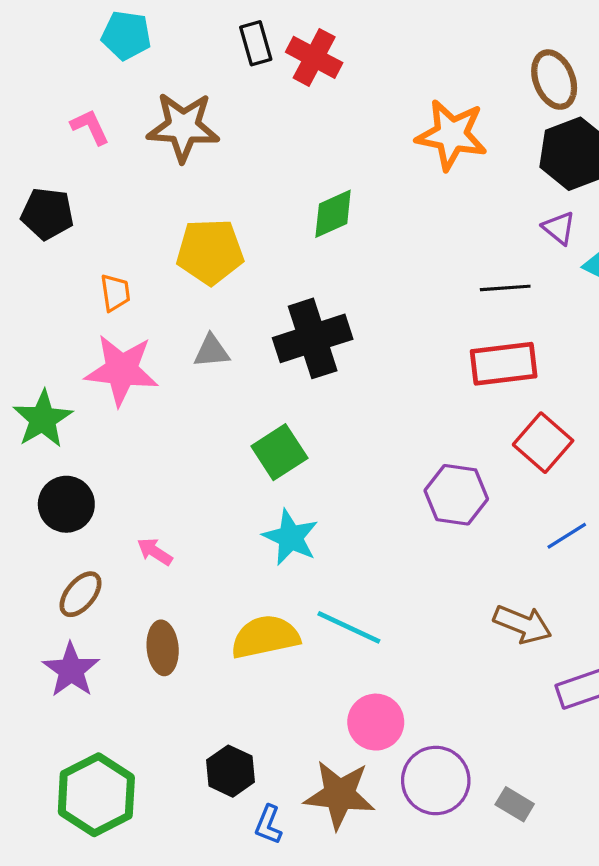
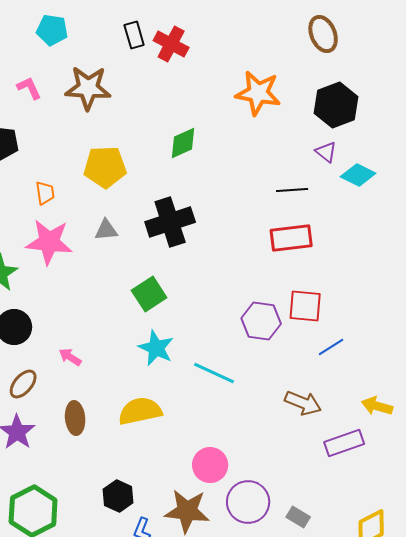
brown ellipse: (554, 80) -> (323, 34), moved
red square: (543, 443) -> (305, 306), moved, turned -36
cyan line: (349, 627) -> (214, 373), moved

